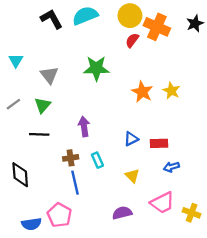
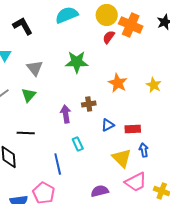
black L-shape: (52, 19) -> (23, 26), moved
yellow star: (171, 91) -> (154, 85), moved
black line: (39, 134) -> (26, 133), moved
brown cross: (71, 158) -> (89, 104), moved
blue arrow: (171, 167) -> (144, 150), turned 96
yellow triangle: (132, 176) -> (122, 158), moved, size x1.5

